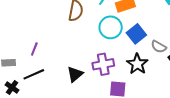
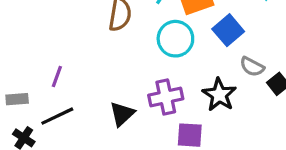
blue square: (136, 34) -> (228, 30), moved

